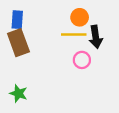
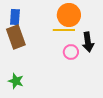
orange circle: (80, 17) -> (69, 15), size x1.5
black arrow: (96, 37) -> (88, 42), moved

